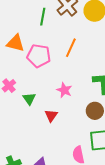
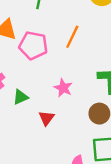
green triangle: (29, 99) -> (21, 97), turned 40

